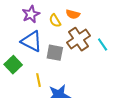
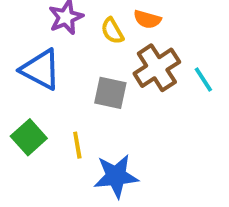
blue triangle: (32, 41) -> (41, 69), moved
green square: (13, 65) -> (29, 137), moved

